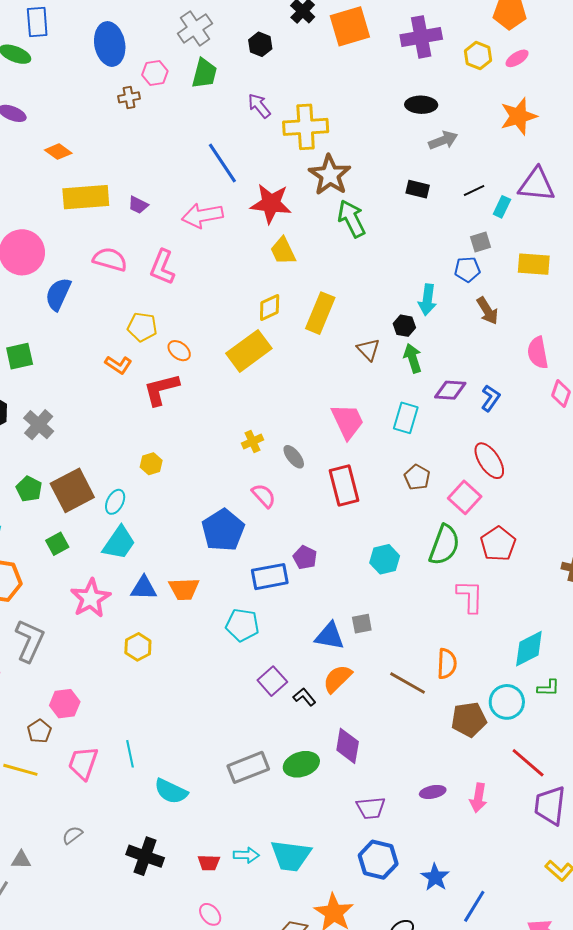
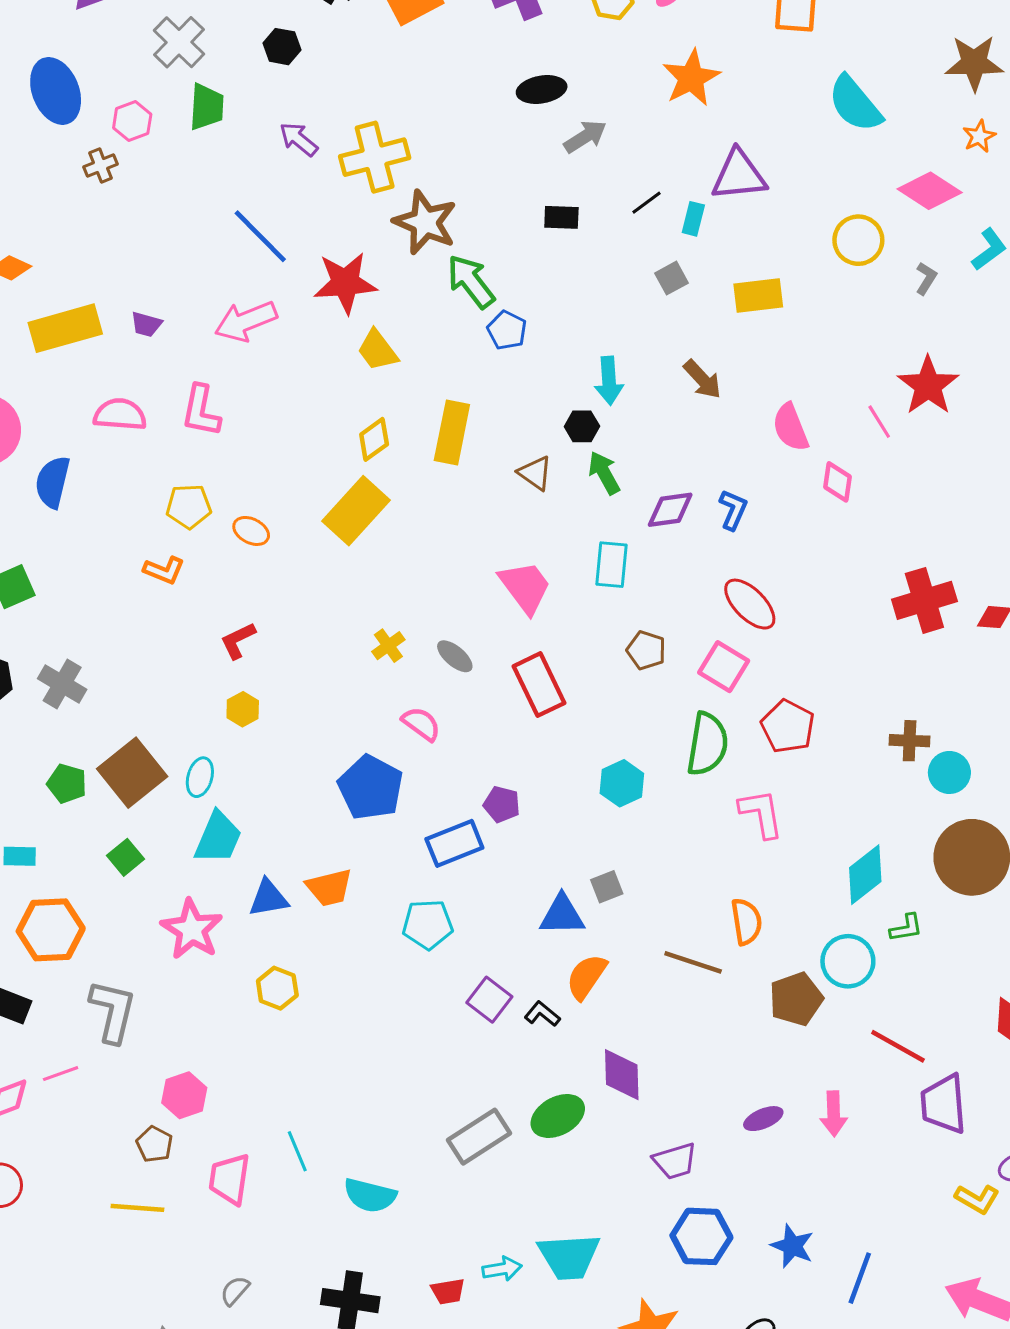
blue pentagon: (467, 269) -> (507, 330), moved, turned -30
red L-shape: (161, 389) -> (238, 640), moved, size x0.7

